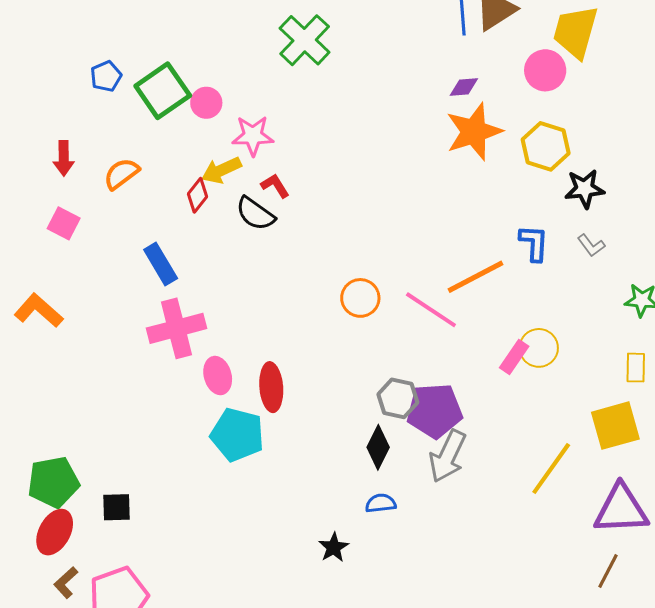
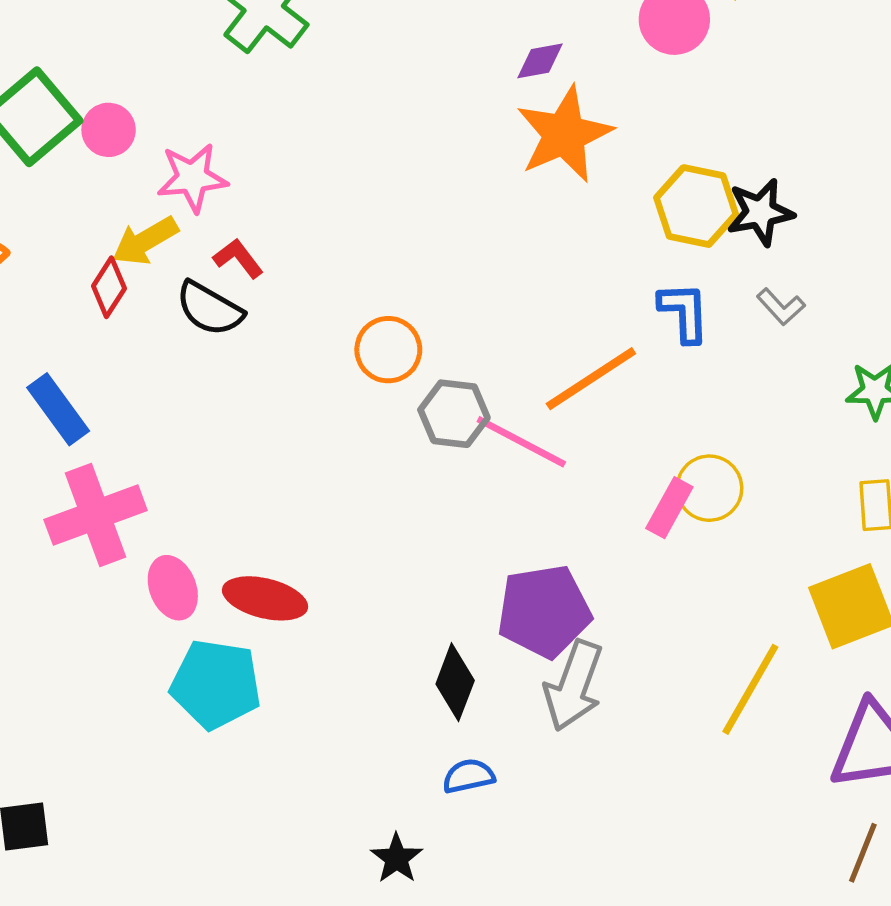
yellow hexagon: (546, 146) -> (696, 206), moved
orange circle: (360, 298) -> (388, 350), moved
red ellipse: (271, 387) -> (265, 598), turned -66
gray hexagon: (398, 398) -> (454, 414), moved

